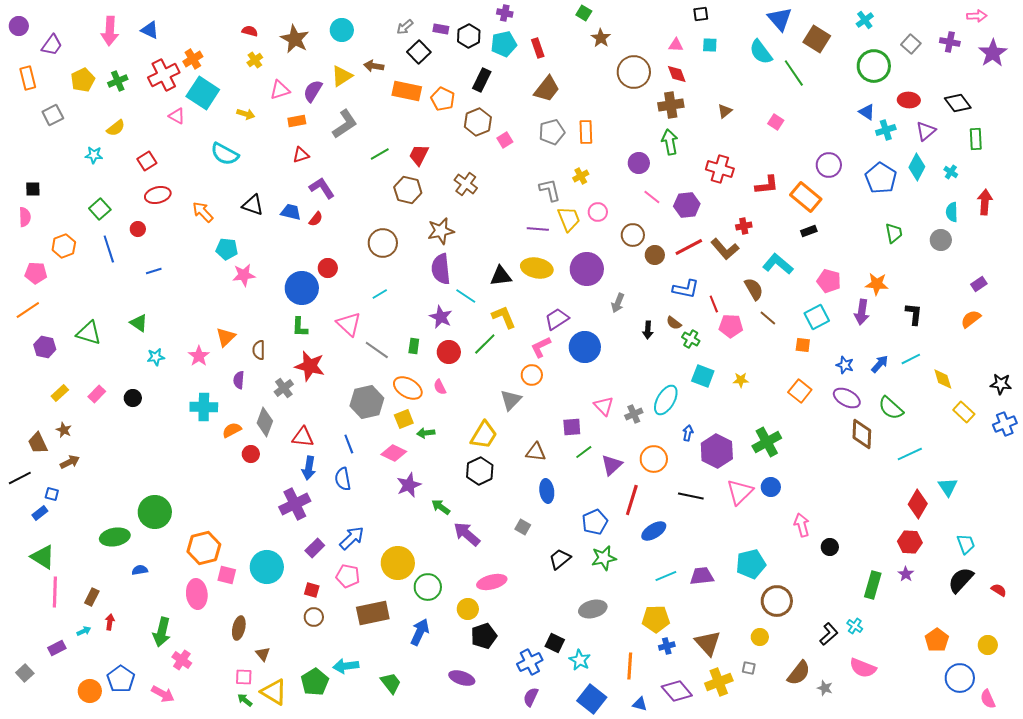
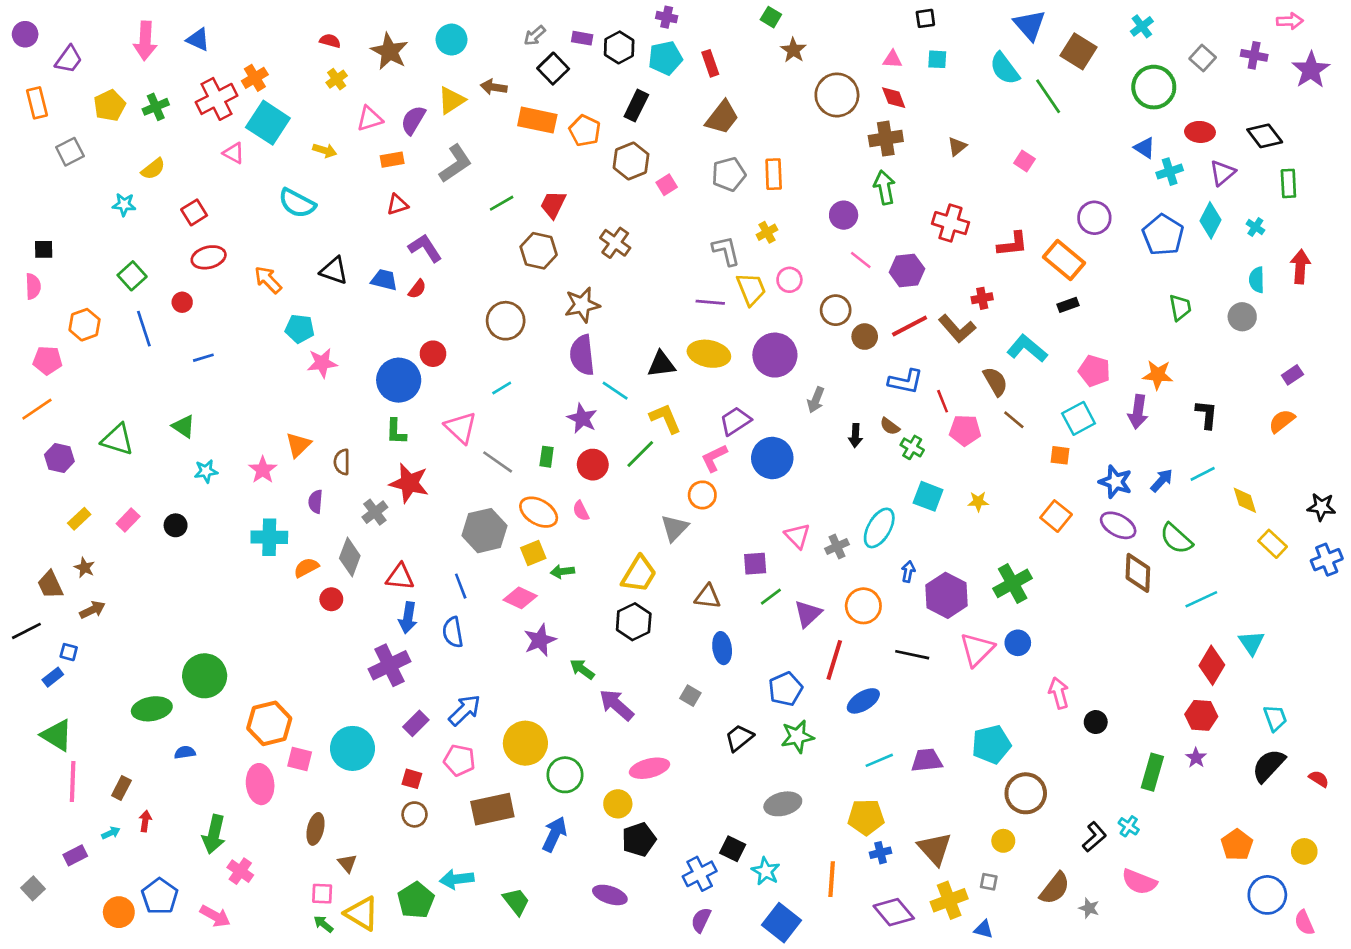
blue star: (845, 365) -> (1115, 482), size x1.4
blue triangle: (640, 704) -> (983, 929), moved

